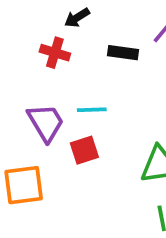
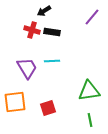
black rectangle: (123, 53) -> (52, 32), moved
red square: (84, 150) -> (48, 108), moved

